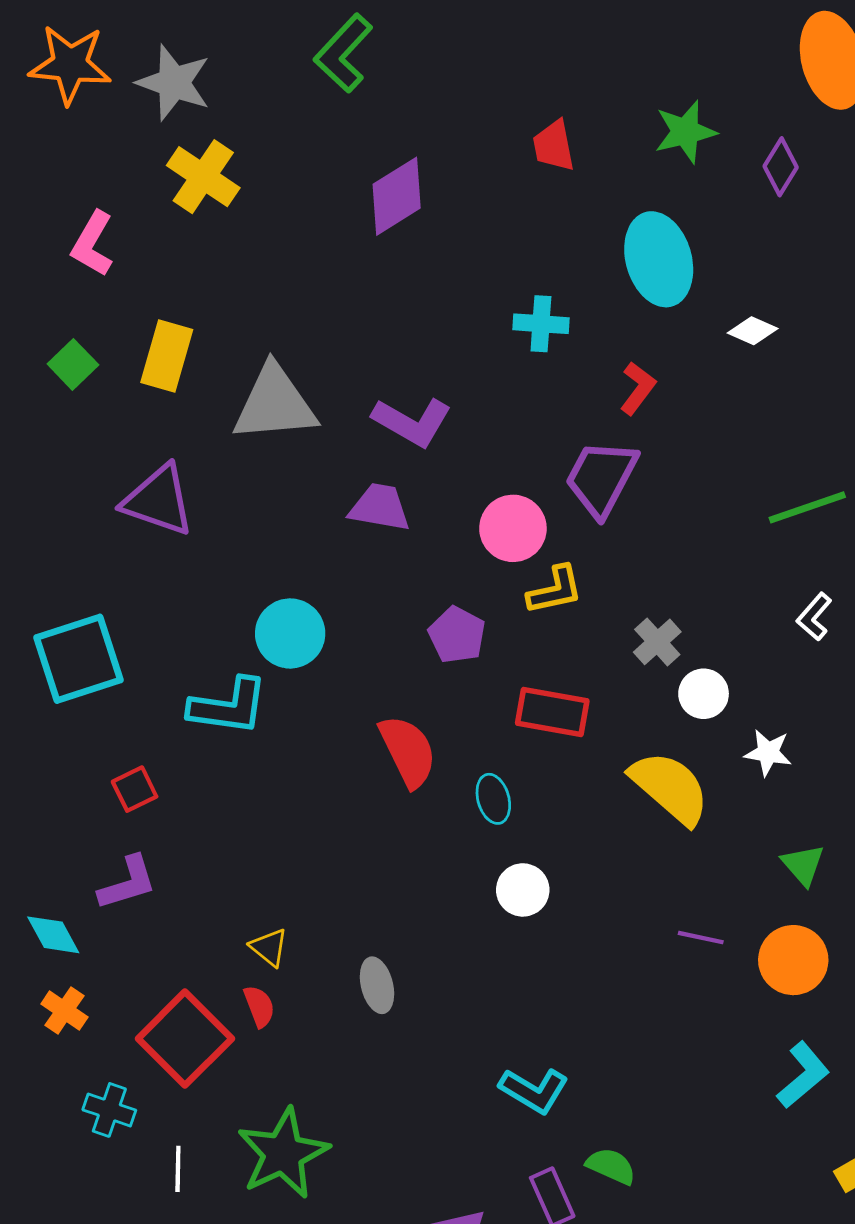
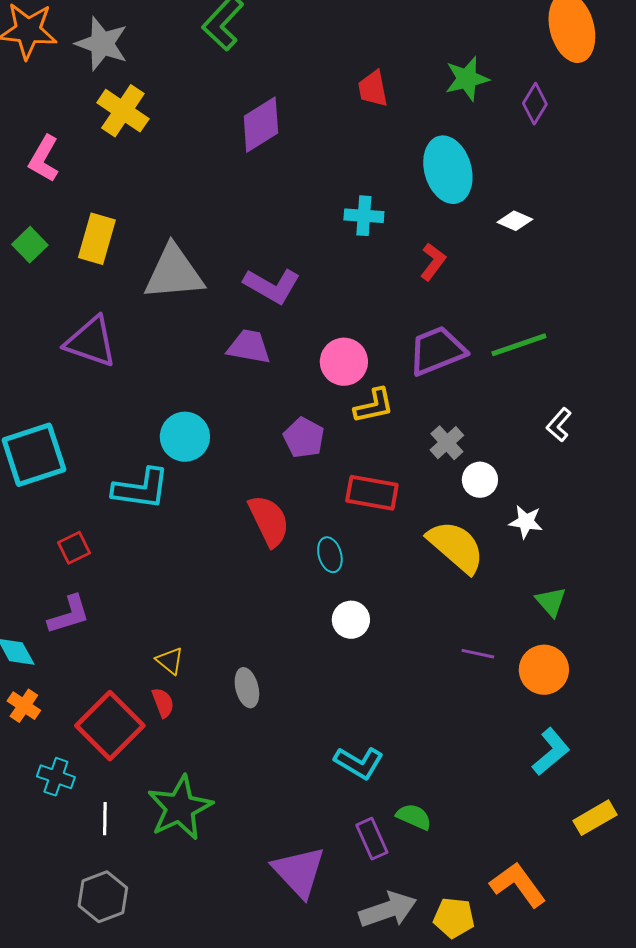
purple trapezoid: (601, 478) -> (437, 351), moved, turned 40
green line: (807, 507) -> (519, 345), moved

